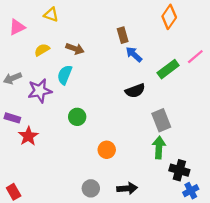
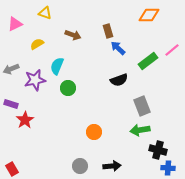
orange diamond: (169, 17) -> (149, 15), turned 55
brown arrow: (75, 49) -> (73, 35), moved
green circle: (77, 117) -> (68, 88), moved
green arrow: (159, 147) -> (140, 130), turned -102
blue cross: (191, 191) -> (168, 168), turned 32

